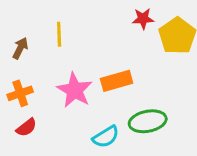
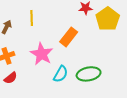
orange rectangle: (117, 81) -> (69, 37), moved, turned -36
cyan semicircle: (106, 137) -> (61, 74), moved, turned -30

